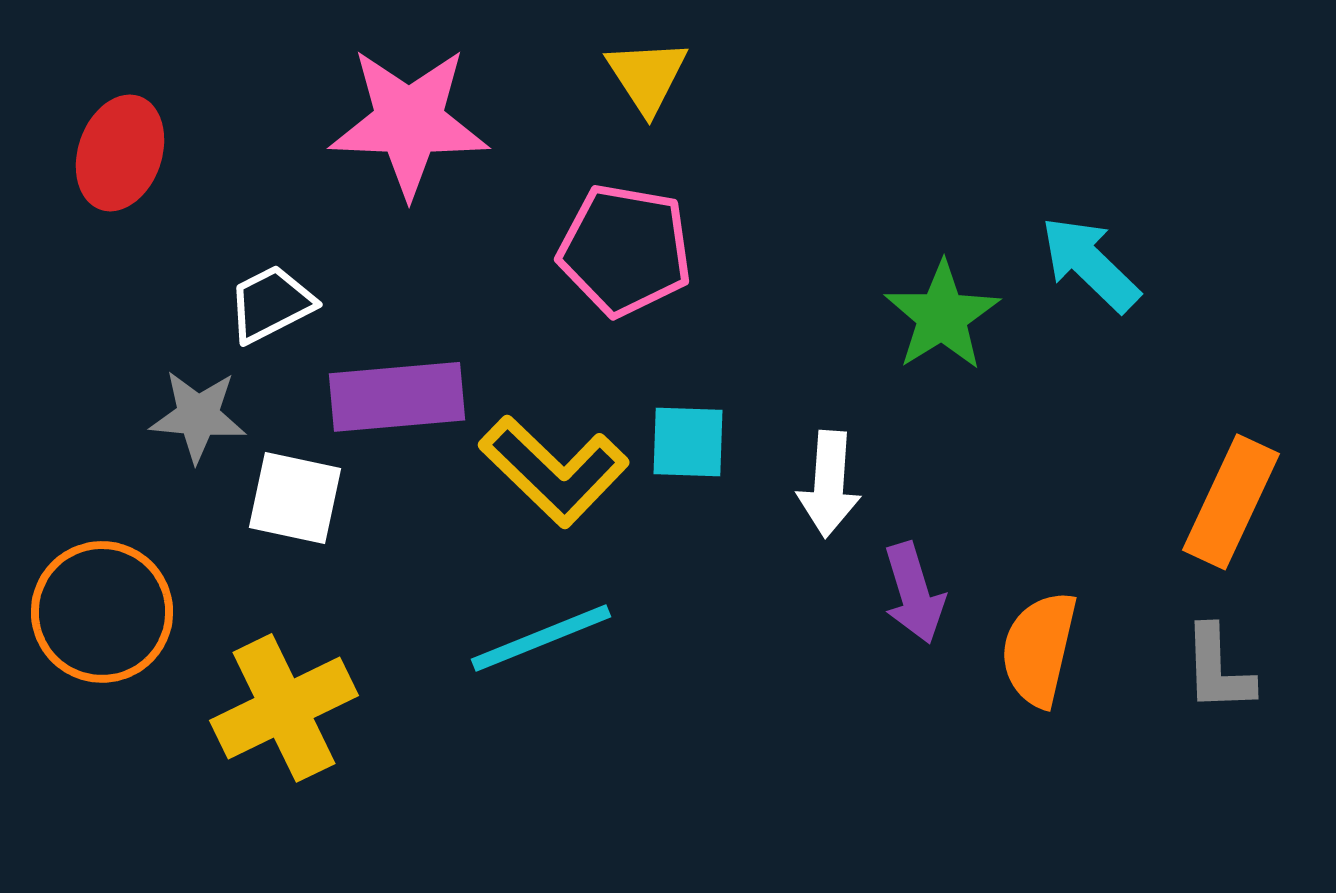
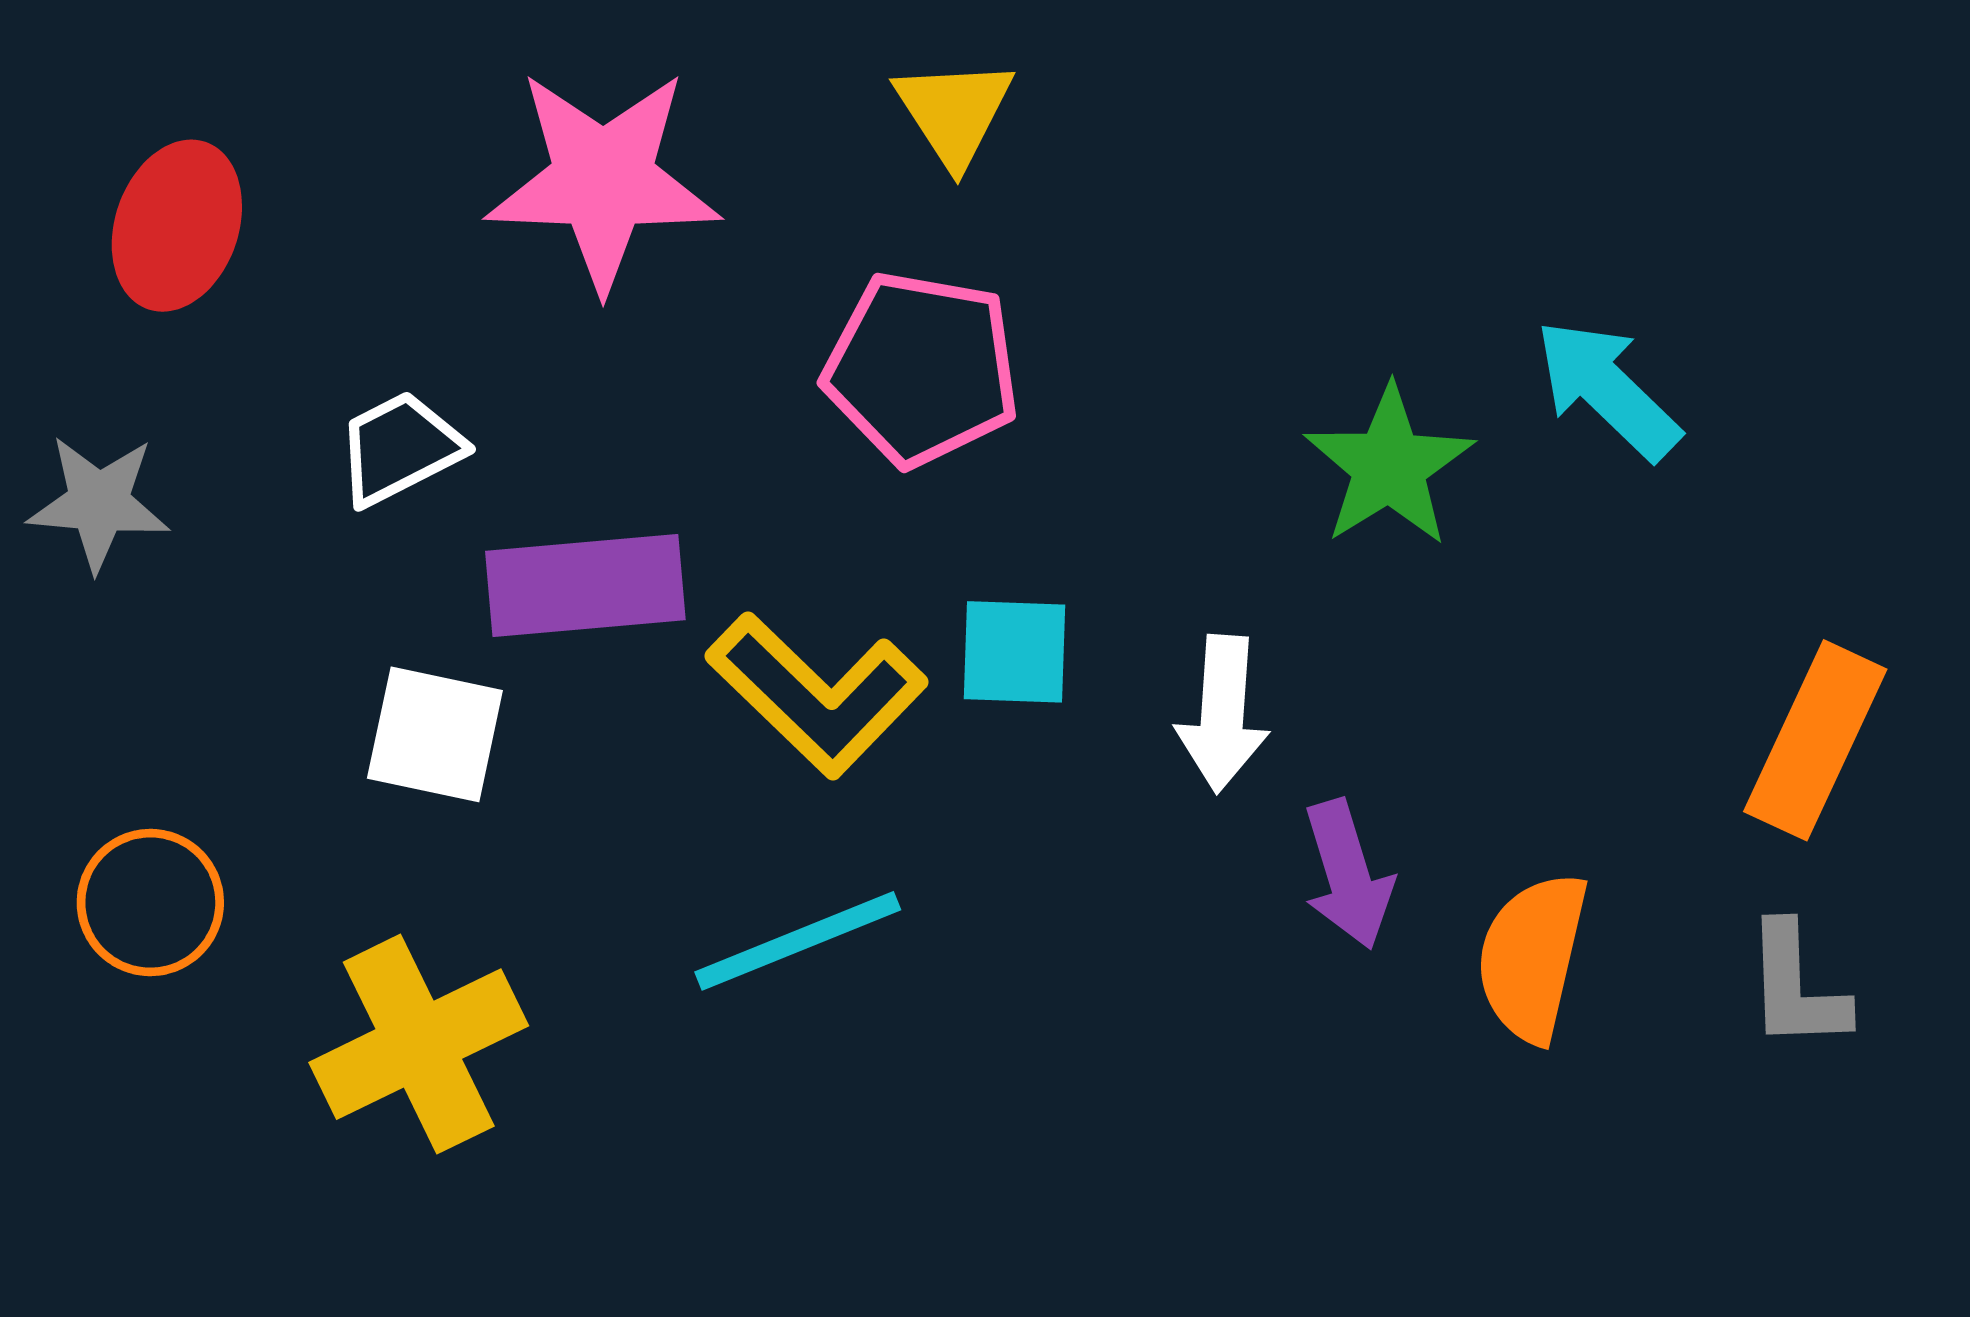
gray star: (198, 416) -> (99, 503), moved
orange circle: (102, 612) -> (150, 903), size x0.7

